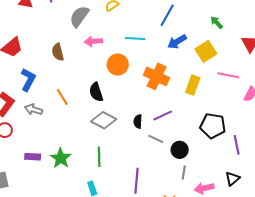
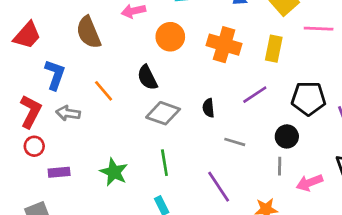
brown semicircle: (58, 52) -> (89, 32), size x1.4
purple line: (163, 115) -> (255, 95), moved
gray line: (156, 139) -> (235, 142), moved
black circle: (180, 150) -> (287, 136), moved
purple rectangle: (33, 157) -> (59, 172), moved
purple line: (136, 181) -> (219, 187), turned -30

